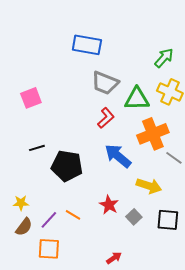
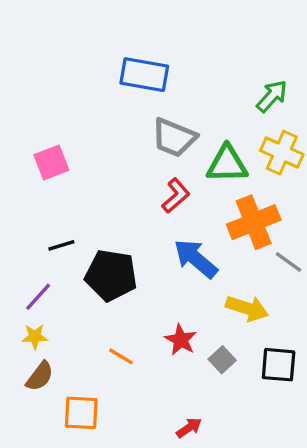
purple line: (49, 220) -> (38, 297), moved

